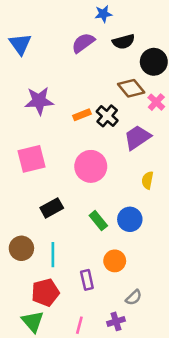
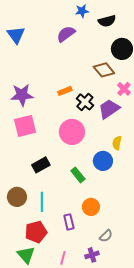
black semicircle: (124, 42) -> (107, 21), moved
purple star: (39, 101) -> (22, 95), moved
pink cross: (156, 102) -> (124, 89), moved
black cross: (107, 116) -> (85, 102), moved
blue circle: (130, 219) -> (103, 161), moved

